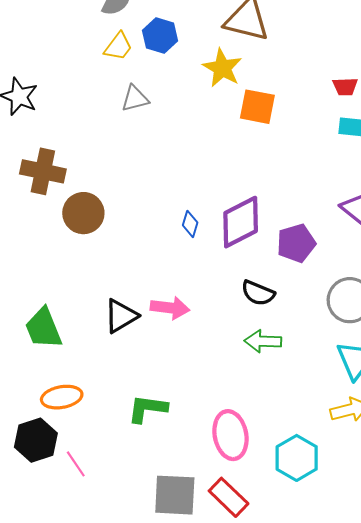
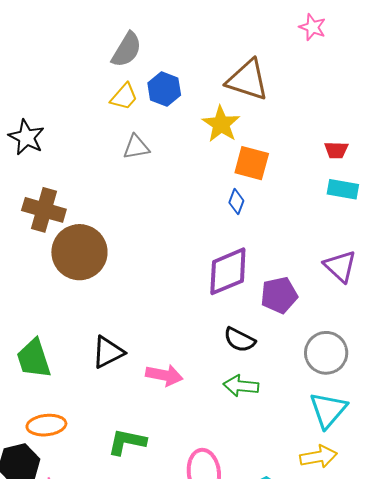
brown circle: (83, 213) -> (79, 252), size x1.4
blue diamond: (190, 224) -> (236, 202), moved
pink arrow: (170, 308) -> (164, 375), moved

